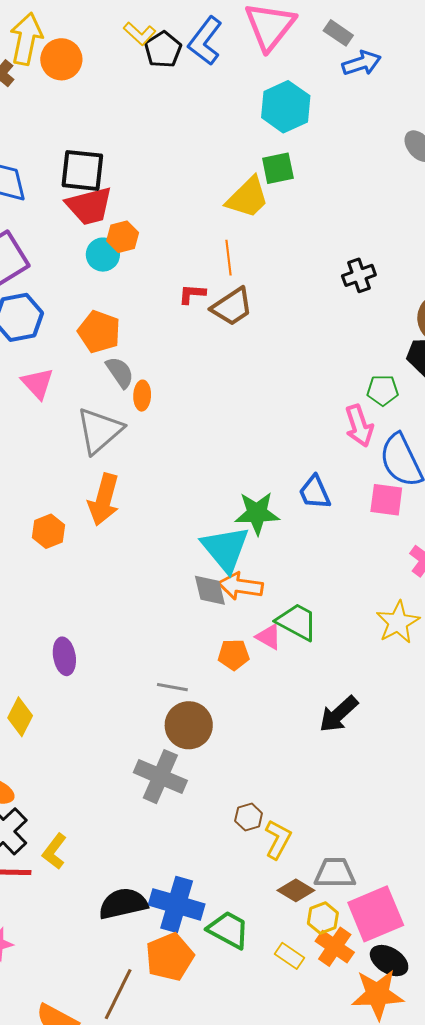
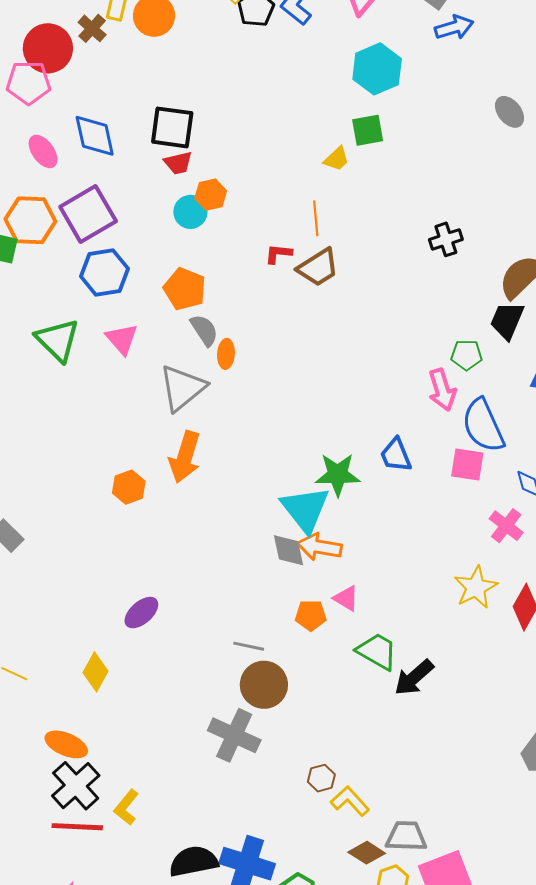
yellow trapezoid: (248, 198) -> (337, 159), size x0.6
red trapezoid: (89, 206) -> (178, 163), size x0.6
green trapezoid: (297, 622) -> (377, 651), moved
purple ellipse: (64, 656) -> (141, 613), turned 57
yellow L-shape: (278, 839) -> (350, 801), turned -72

